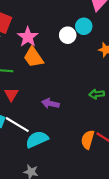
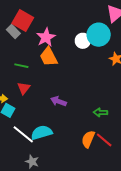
cyan circle: (84, 26) -> (99, 35), size x1.5
green arrow: (97, 94) -> (100, 112), moved
white line: (17, 125) -> (23, 134), moved

